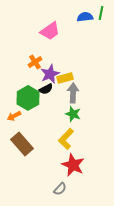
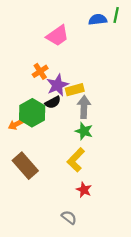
orange arrow: (14, 116) -> (16, 124), moved
red star: (73, 165) -> (84, 190), size x0.6
gray semicircle: (60, 189) -> (69, 217), turned -96

